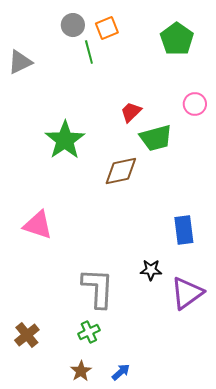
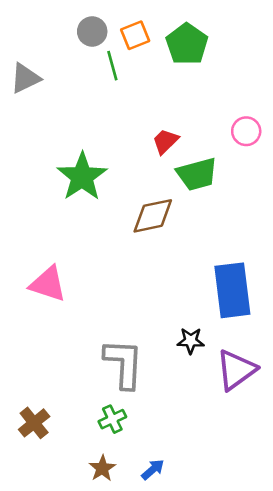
green pentagon: (177, 39) -> (187, 44), moved
blue rectangle: (184, 230) -> (232, 290), size x1.5

